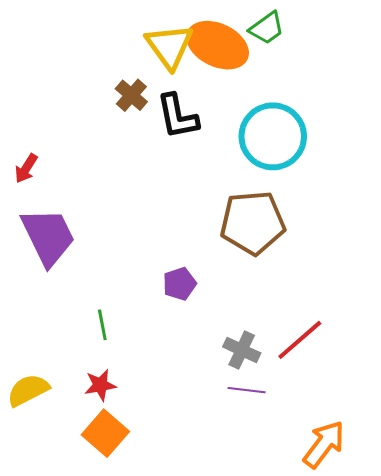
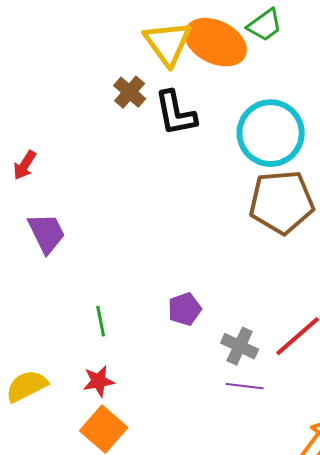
brown pentagon: (253, 223) -> (282, 202), moved
purple trapezoid: (48, 237) -> (47, 233), size x0.7
purple pentagon: (179, 284) -> (185, 309), moved

